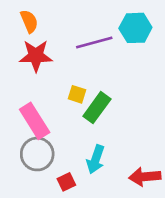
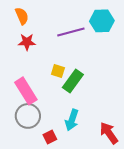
red star: (36, 56) -> (27, 42), size x0.7
red arrow: (145, 177) -> (109, 133), turned 60

